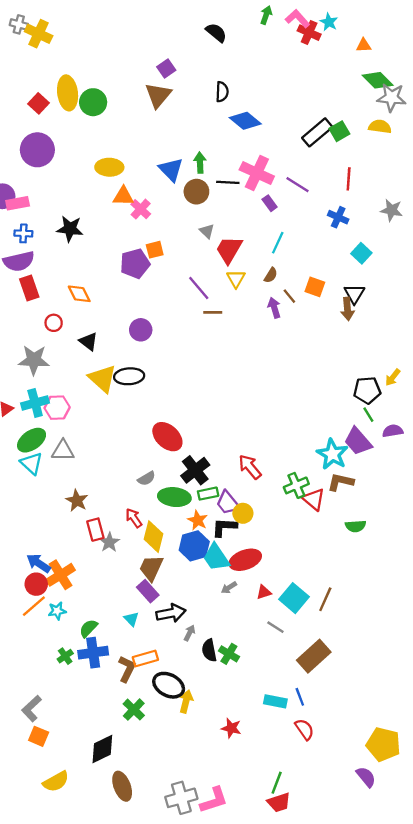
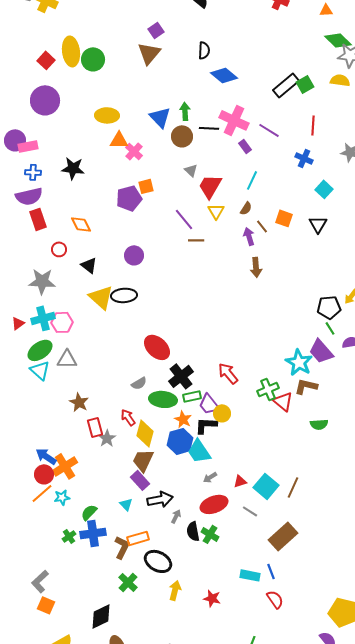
brown arrow: (347, 309) -> (256, 267), moved
red ellipse: (245, 560) -> (214, 504), moved
yellow arrow: (186, 701) -> (175, 590), moved

